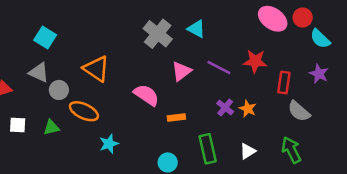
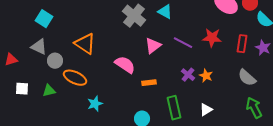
red rectangle: (284, 82) -> (242, 44), moved
green arrow: (291, 150) -> (254, 108), moved

